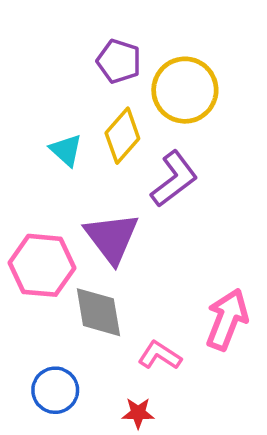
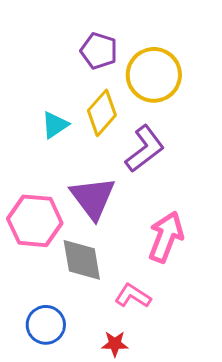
cyan triangle: (66, 150) -> (55, 125), turned 44
pink arrow: (227, 319) -> (166, 237), moved

